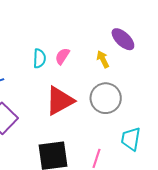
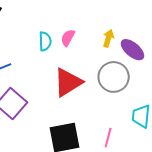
purple ellipse: (123, 39) -> (132, 50), moved
yellow arrow: (103, 59) -> (108, 38), turned 48

